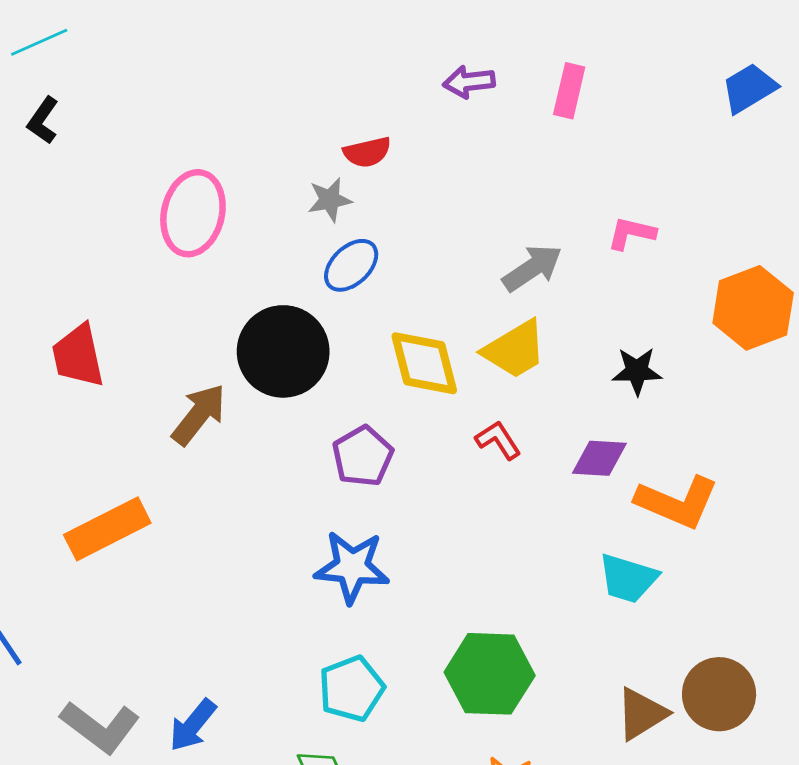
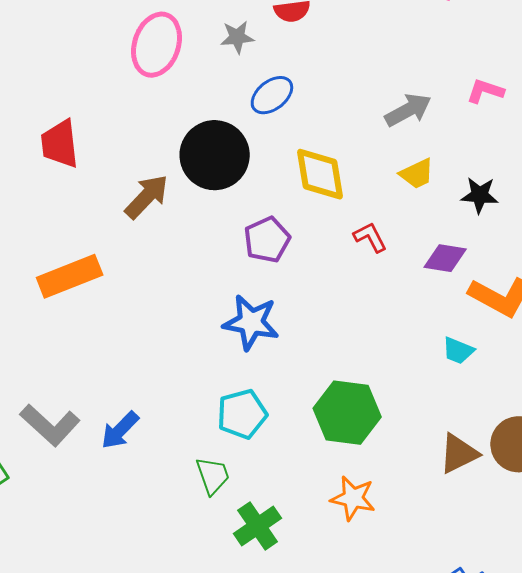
gray star: (330, 200) -> (237, 37), moved
yellow trapezoid: (515, 349) -> (417, 174), moved, size x0.7
cyan trapezoid: (628, 578) -> (458, 351), size x0.7

